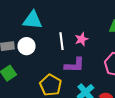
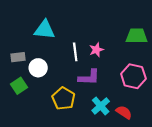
white circle: (27, 46) -> (38, 68), moved

